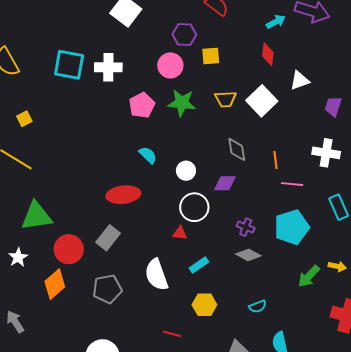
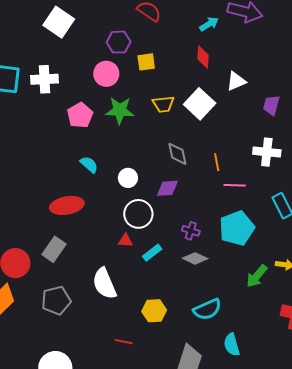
cyan rectangle: (199, 265) -> (152, 253), moved
cyan semicircle: (258, 306) -> (207, 309), size x1.6

